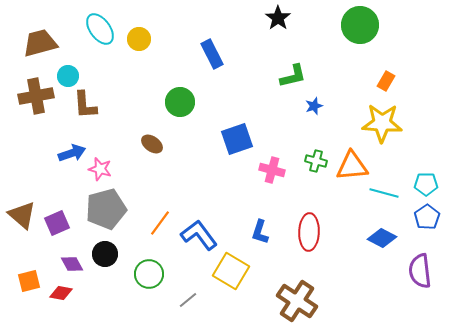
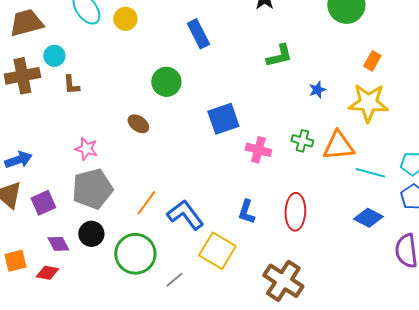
brown L-shape: (85, 105) -> (71, 85), size x0.7
blue star: (314, 106) -> (317, 90), moved
blue arrow: (72, 153) -> (18, 160), moved
green circle: (149, 274) -> (135, 254), size x1.4

